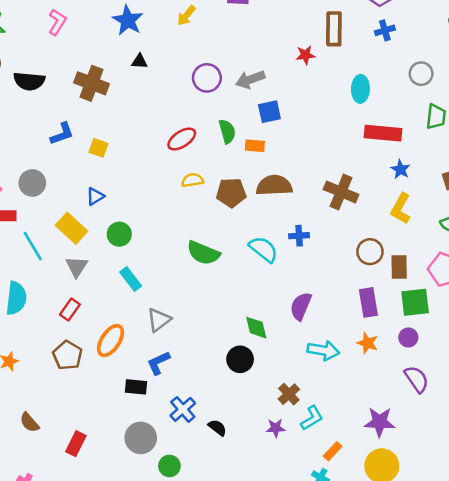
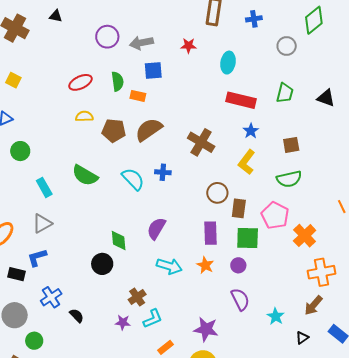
red star: (305, 55) -> (189, 46), moved
gray circle: (421, 74) -> (287, 46), moved
brown semicircle: (274, 185) -> (149, 130), turned -40
cyan rectangle: (131, 279) -> (44, 187), moved

